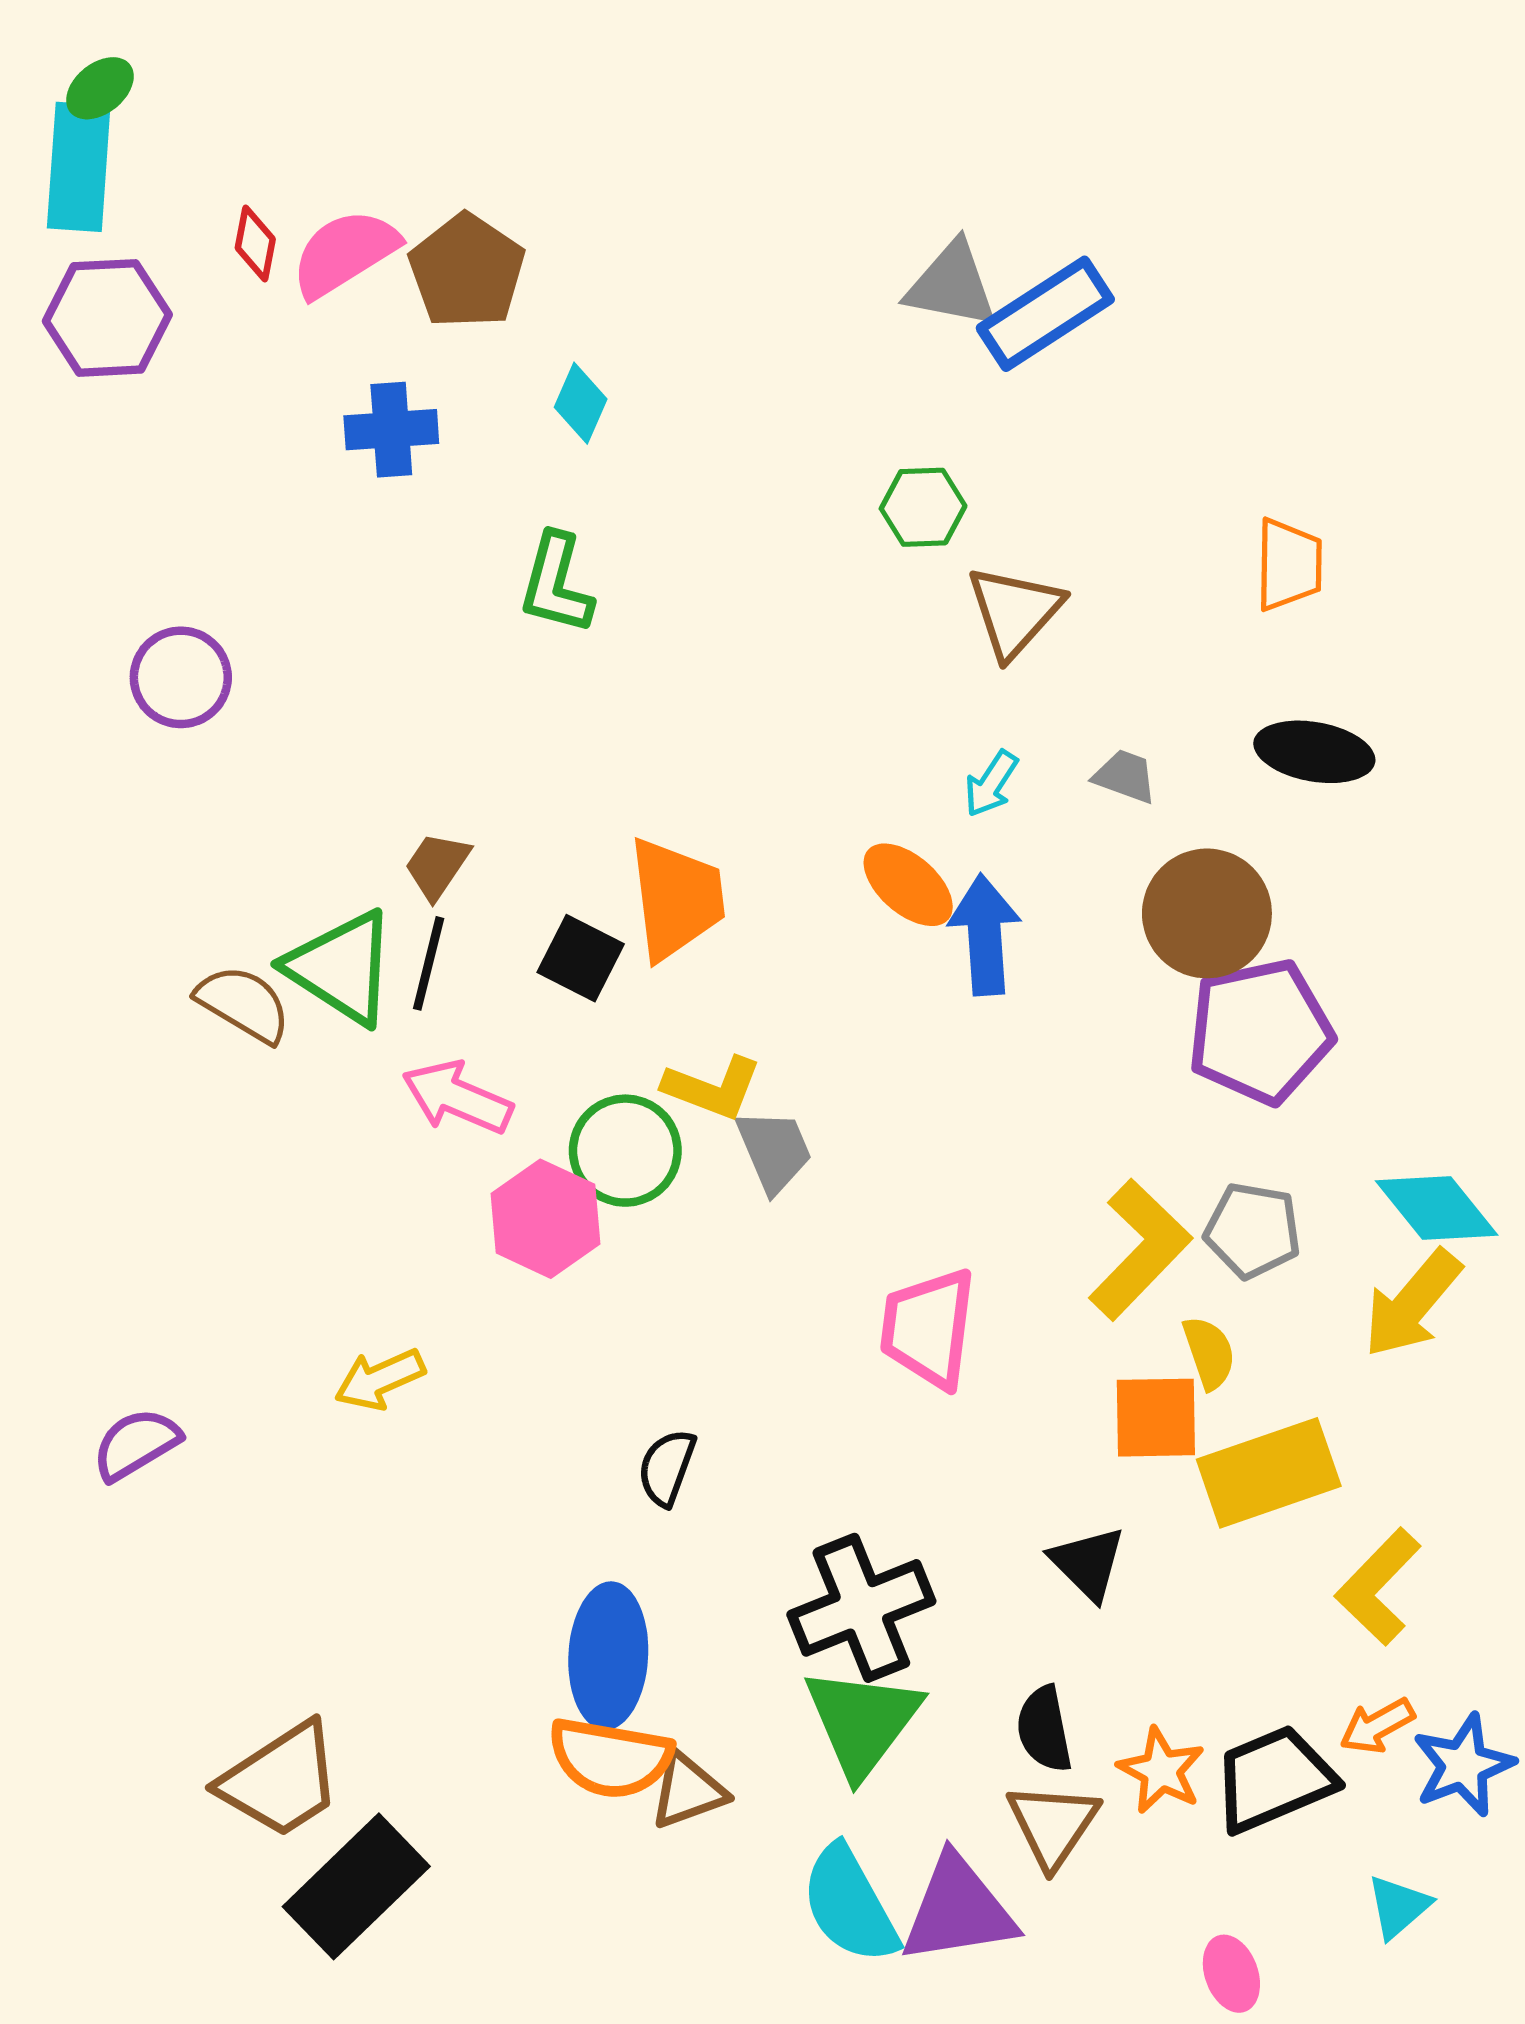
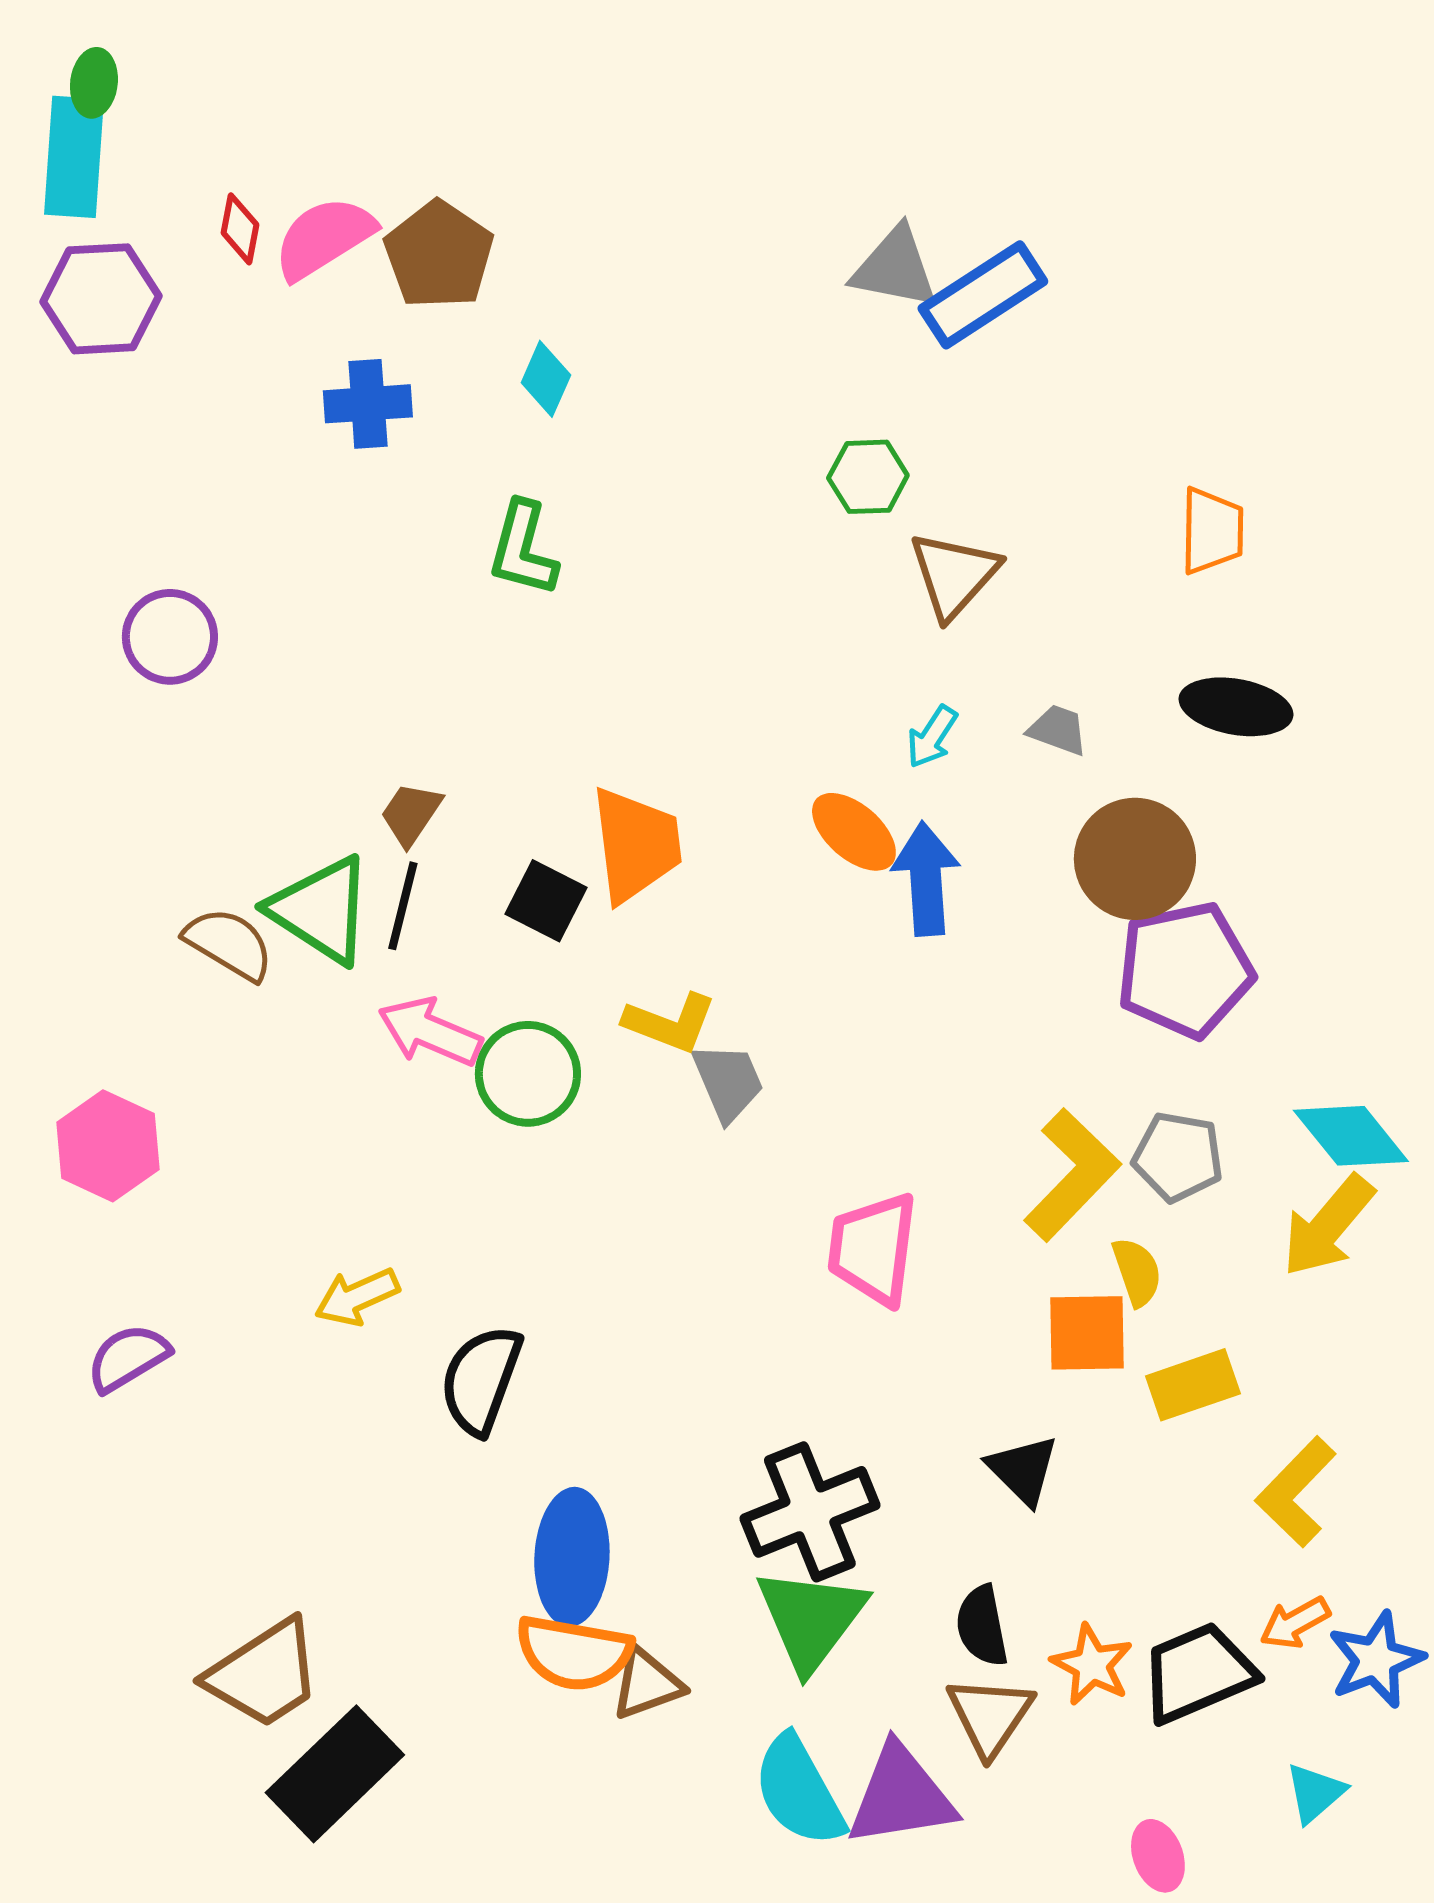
green ellipse: (100, 88) -> (94, 83), turned -44
green circle: (625, 1151) -> (528, 1074), moved
pink hexagon: (546, 1219) -> (108, 1146), moved
black semicircle: (667, 1467) -> (481, 1380), moved, size x1.5
yellow rectangle: (1269, 1473) -> (1193, 1385), size x0.7

